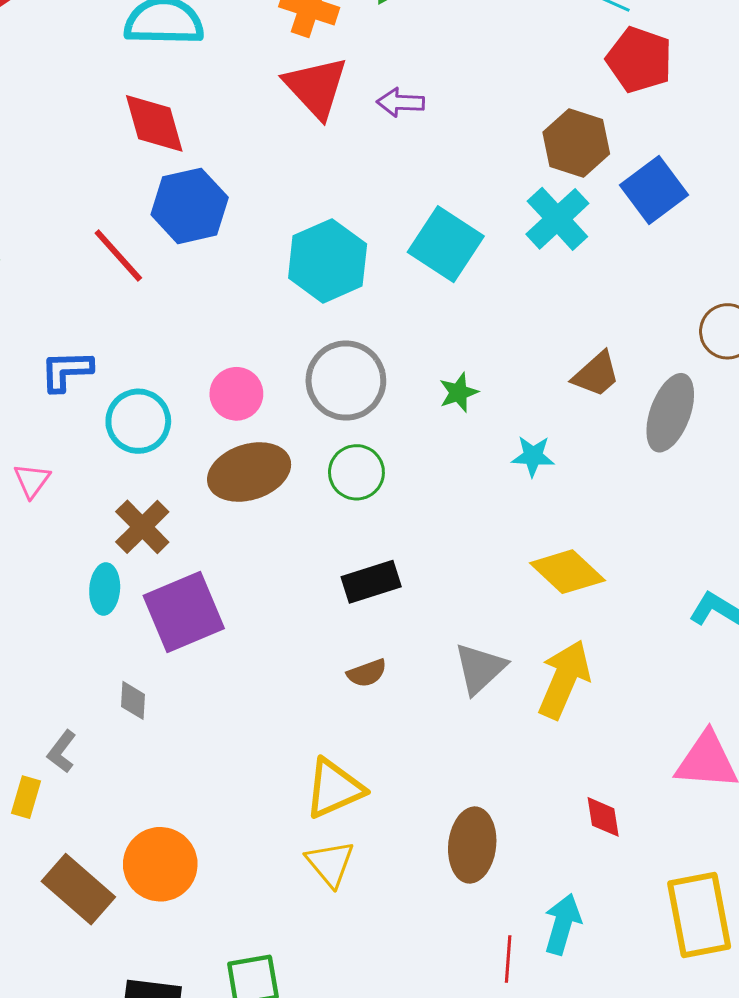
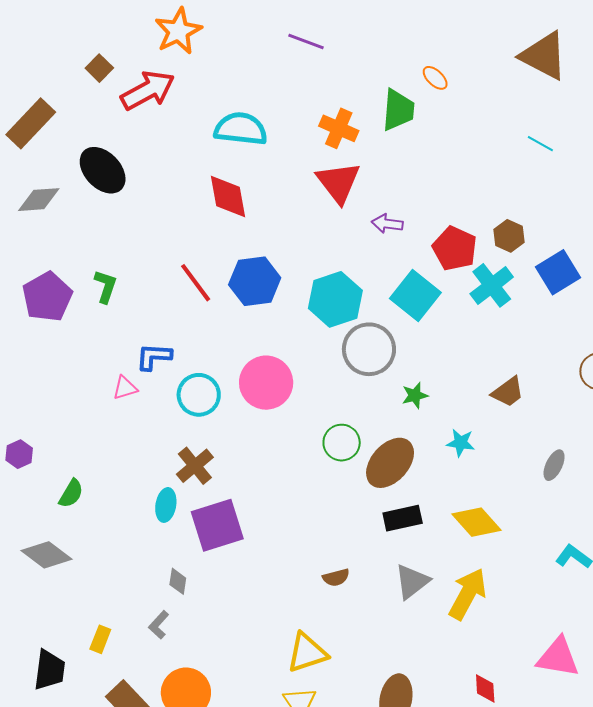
red pentagon: (639, 60) -> (455, 248), moved
purple arrow: (401, 102) -> (387, 224), moved
brown hexagon: (576, 143) -> (509, 236), size x0.7
blue hexagon: (190, 206) -> (255, 281), moved
gray circle: (346, 381) -> (369, 349), moved
pink circle: (236, 394) -> (266, 383), size x1.5
gray ellipse: (670, 413) -> (554, 465), moved, size x0.6
brown ellipse: (249, 472) -> (390, 463), moved, turned -36
pink triangle: (32, 480) -> (125, 388), moved, turned 32
black rectangle: (371, 582) -> (403, 518), moved
gray L-shape: (62, 751) -> (159, 625), moved

